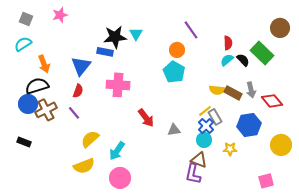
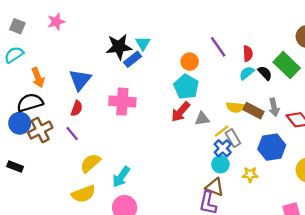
purple line: (191, 30) -> (218, 47), moved
blue rectangle: (105, 52) -> (133, 59), moved, turned -49
red arrow: (146, 118) -> (180, 112), moved, turned 78
gray triangle: (174, 130) -> (202, 119), moved

